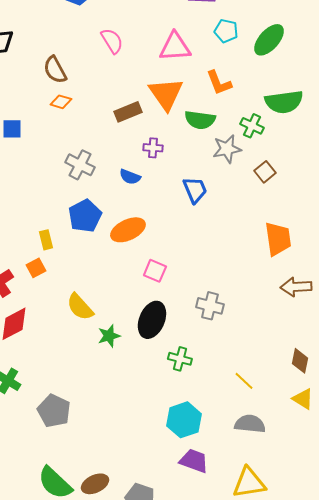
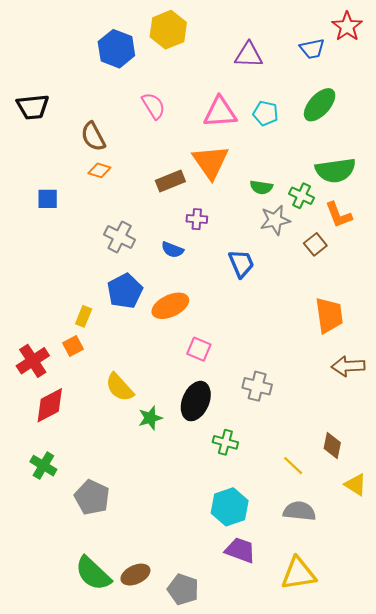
cyan pentagon: (226, 31) -> (266, 113), moved
orange L-shape: (219, 83) -> (339, 215), moved
green semicircle: (200, 120) -> (261, 187), moved, size x0.7
yellow rectangle: (46, 240) -> (84, 316), turned 36
brown diamond: (300, 361) -> (332, 445), moved

